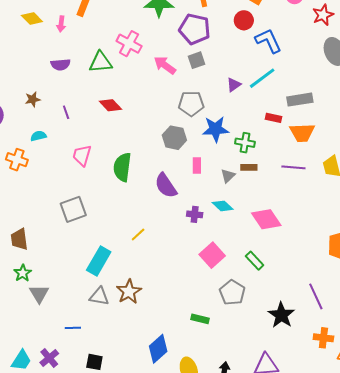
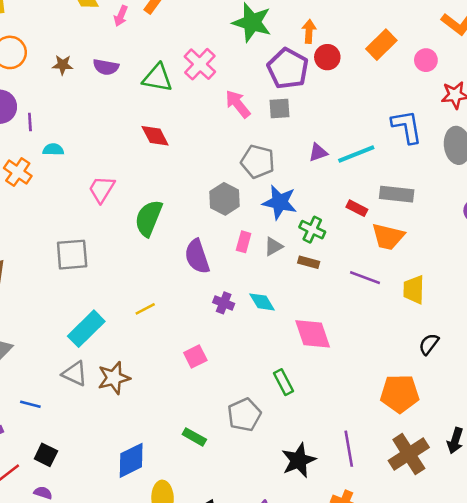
red circle: (244, 20) -> (327, 57), moved
blue L-shape: (268, 41) -> (407, 127), moved
brown star: (33, 99) -> (63, 65), moved
purple line: (66, 112) -> (30, 122), moved
gray triangle: (228, 176) -> (273, 246), moved
pink square: (212, 255) -> (195, 357), moved, size x0.7

